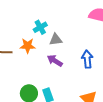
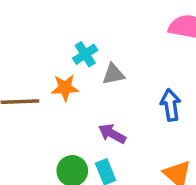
purple arrow: (55, 61) -> (112, 134), moved

